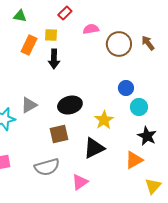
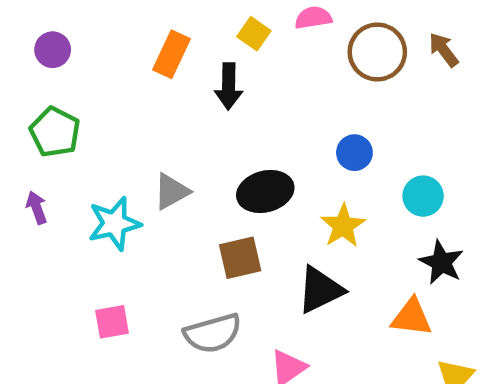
yellow square: (51, 35) -> (254, 34), moved, turned 32
blue circle: (126, 88) -> (354, 153), moved
orange triangle: (134, 160) -> (412, 317), turned 36

